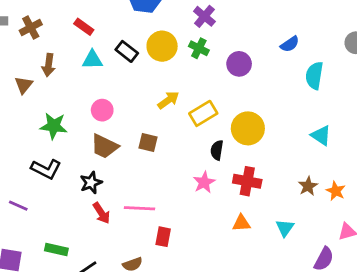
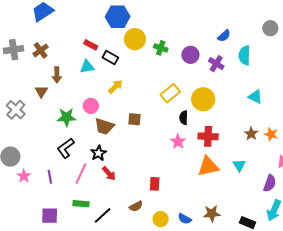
purple cross: (204, 16) -> (216, 64), moved
red rectangle: (84, 27) -> (91, 45), moved
yellow circle: (162, 46) -> (135, 39), moved
yellow arrow: (168, 100) -> (115, 87), moved
pink circle: (102, 110) -> (91, 106), moved
black L-shape: (46, 169) -> (66, 148), turned 125
purple line: (18, 206) -> (50, 177), turned 64
pink line: (139, 208) -> (81, 174), moved, turned -60
orange triangle: (241, 223) -> (208, 166), size x1.6

